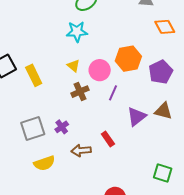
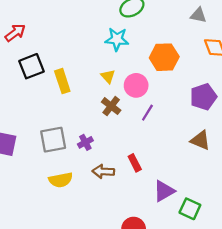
orange hexagon: (128, 59) -> (164, 57), moved
brown cross: (80, 92) -> (111, 106), turned -36
purple triangle: (136, 116) -> (164, 191), moved

